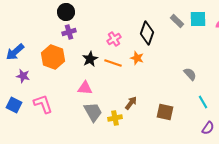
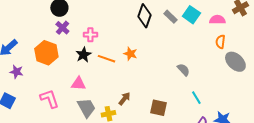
cyan square: (198, 19) -> (191, 15), turned 36
purple cross: (69, 32) -> (62, 28), turned -32
black diamond: (147, 33) -> (144, 16), moved
pink cross: (114, 39) -> (90, 35), moved, turned 32
pink L-shape: (43, 104) -> (49, 99), moved

